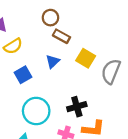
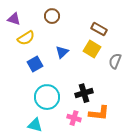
brown circle: (50, 18) -> (52, 16), moved
brown rectangle: (61, 36) -> (99, 29), moved
gray semicircle: (111, 71) -> (115, 61), size x0.7

